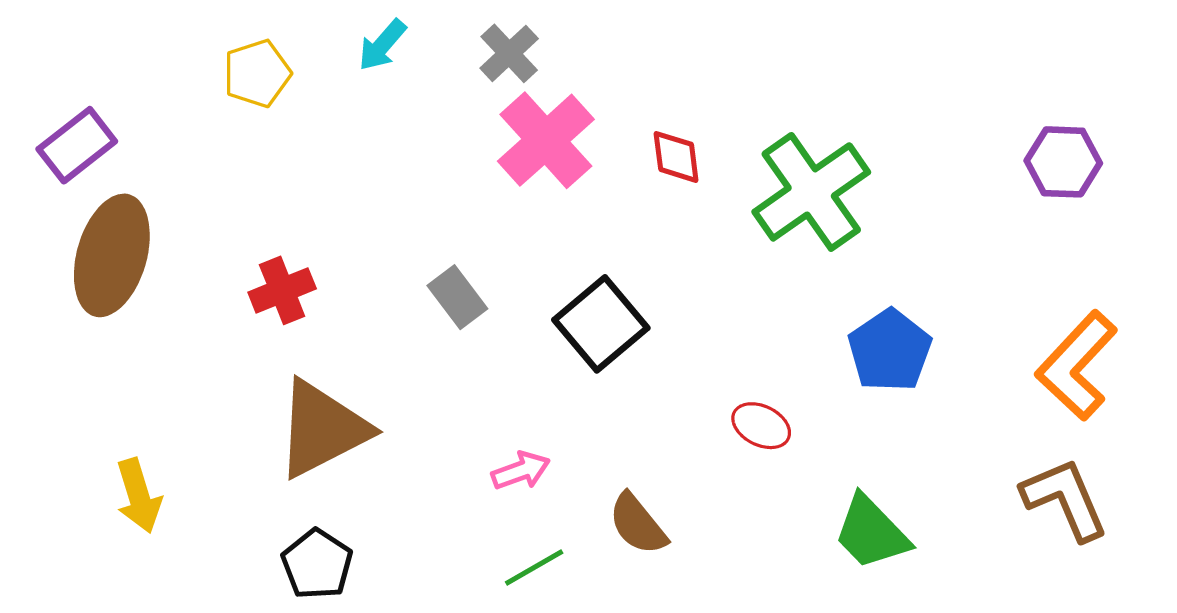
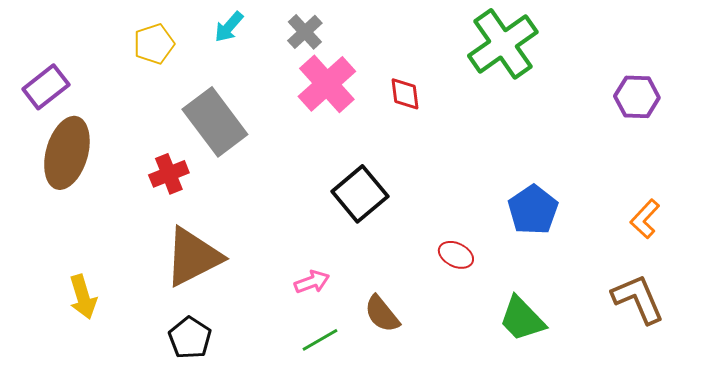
green cross: (811, 192) -> (503, 44), moved
gray rectangle: (457, 297) -> (215, 122), moved, size x1.8
orange L-shape: (1077, 366) -> (645, 219), size x0.6

